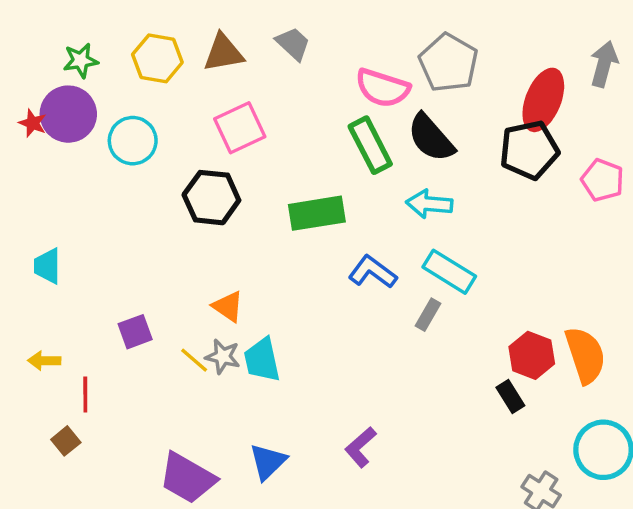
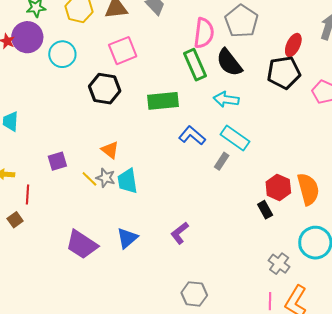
pink semicircle: (383, 88) -> (204, 33), turned -104
red ellipse: (543, 100) -> (293, 45), size x0.7

